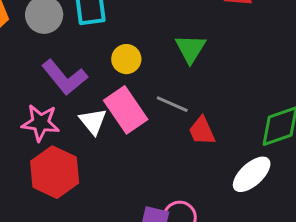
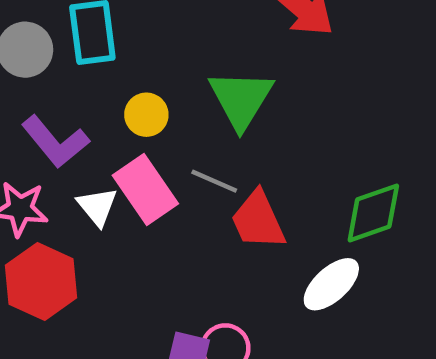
green triangle: (190, 49) -> (241, 99), size x1.4
red trapezoid: (202, 131) -> (258, 220), size x1.4

